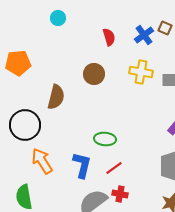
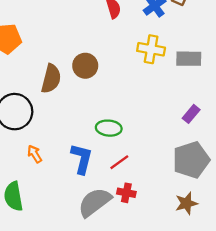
brown circle: (94, 74) -> (85, 66), moved
orange arrow: (42, 161) -> (35, 154), size x0.6

